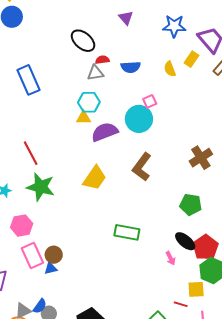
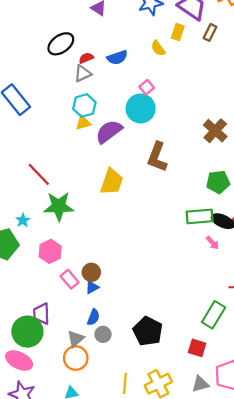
black ellipse: (83, 41) -> (61, 44), turned -60
green rectangle: (127, 232) -> (200, 216), moved
pink rectangle: (32, 256) -> (70, 279), size x0.7
blue semicircle: (40, 306) -> (93, 317), moved

